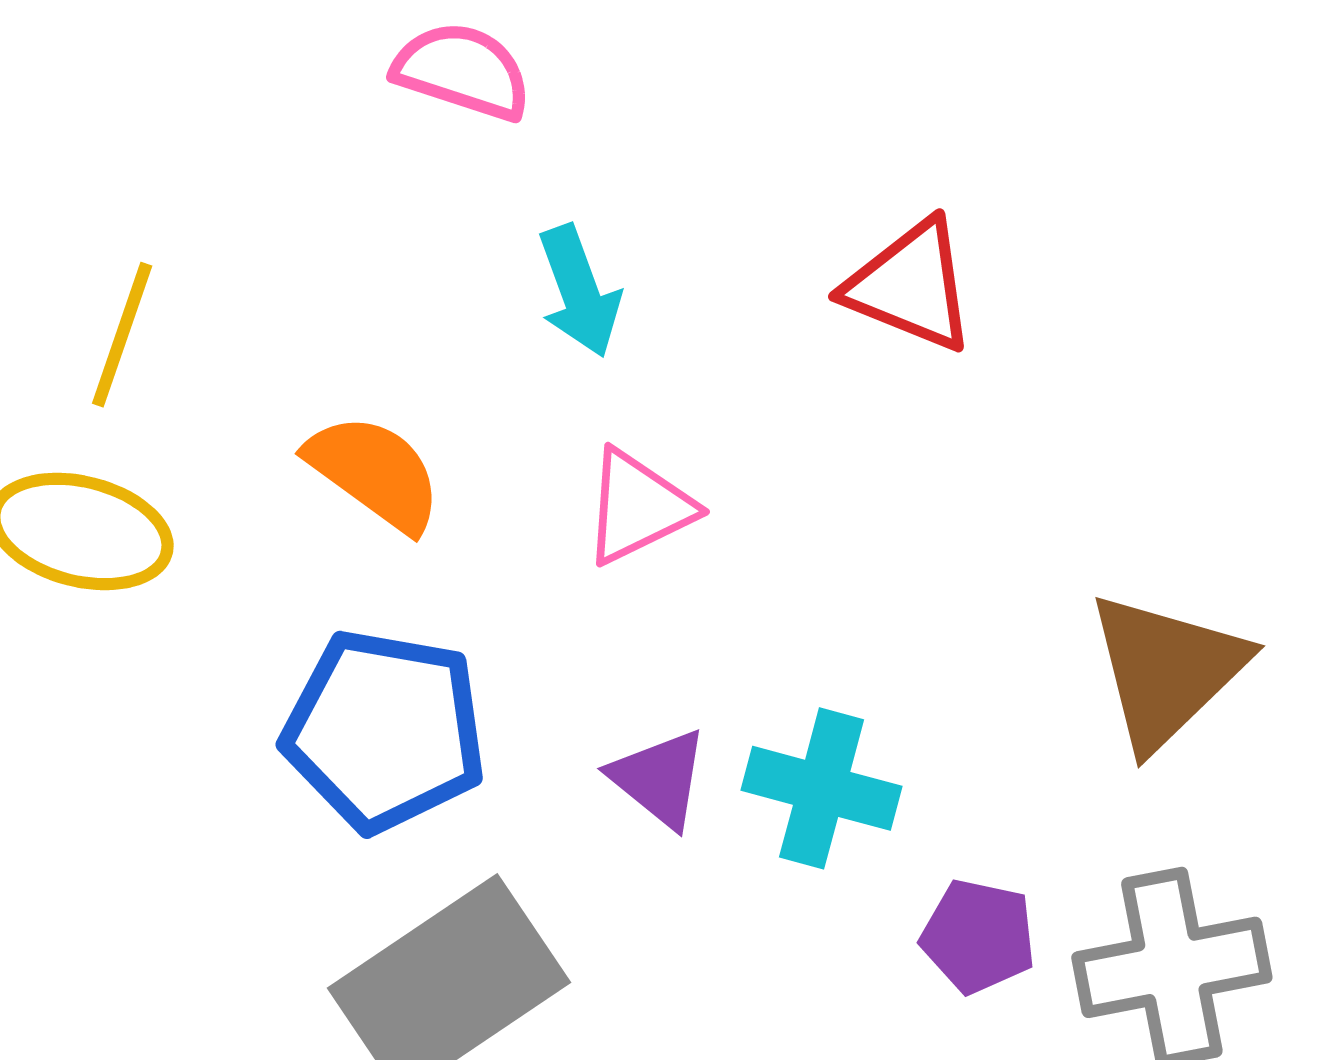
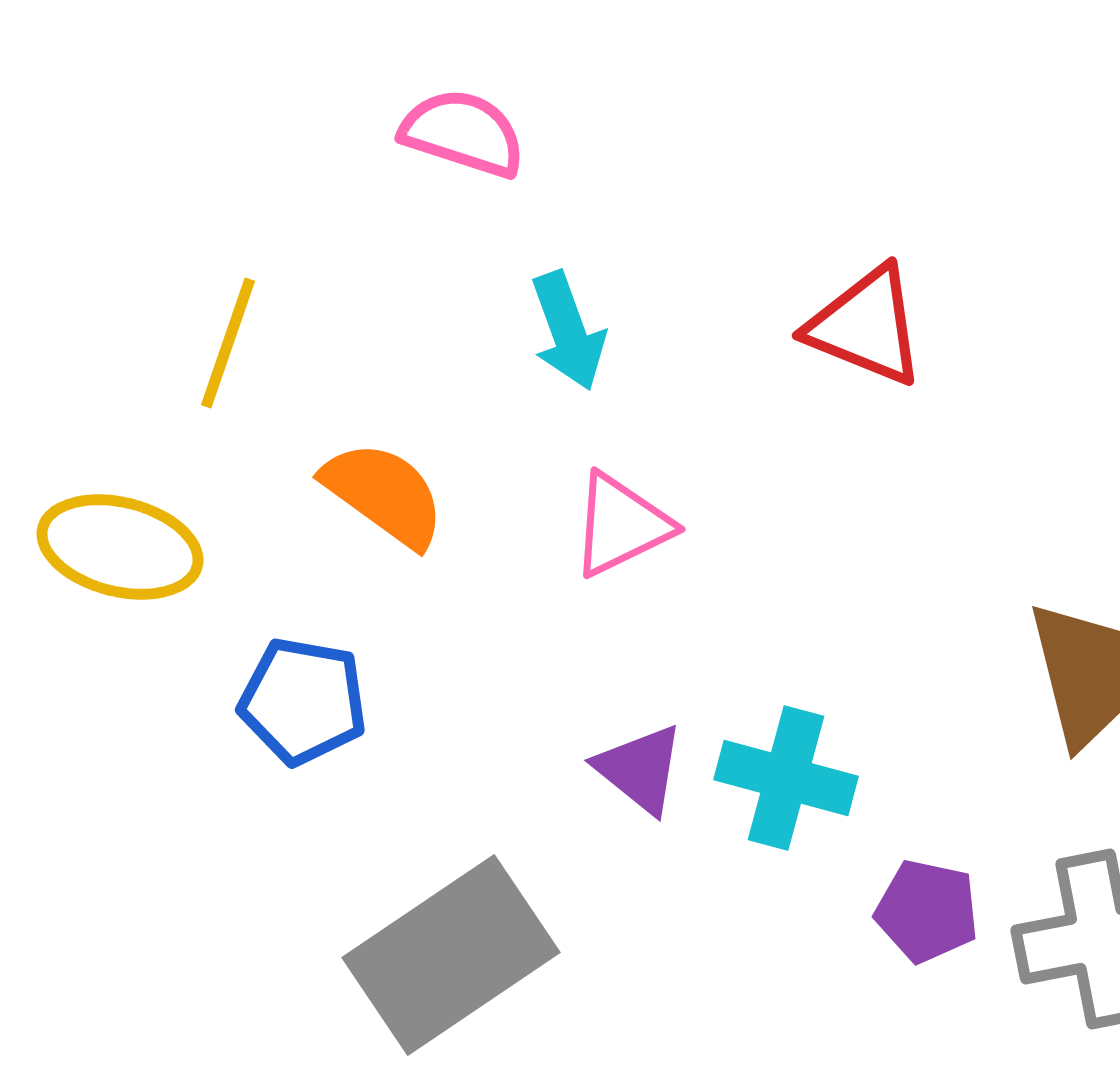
yellow line: (122, 335) -> (228, 343), moved
blue pentagon: (385, 731) -> (303, 701), moved, size x0.7

